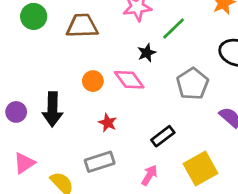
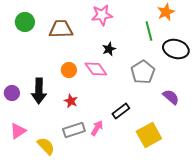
green line: (174, 29) -> (149, 31), moved, turned -60
red star: (108, 123) -> (71, 101), moved
pink arrow: (149, 175) -> (97, 128), moved

